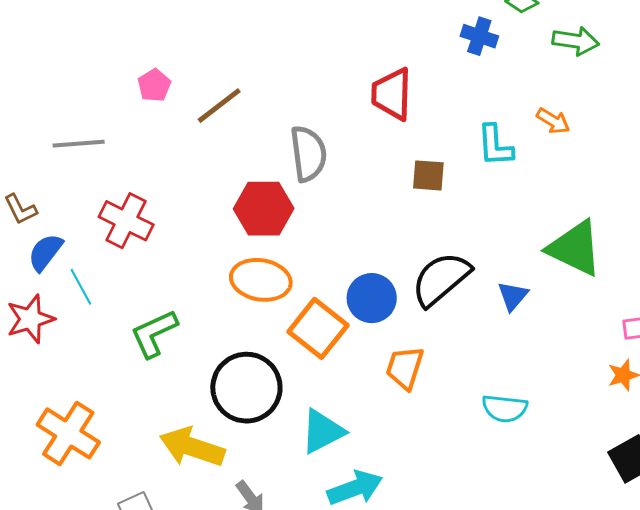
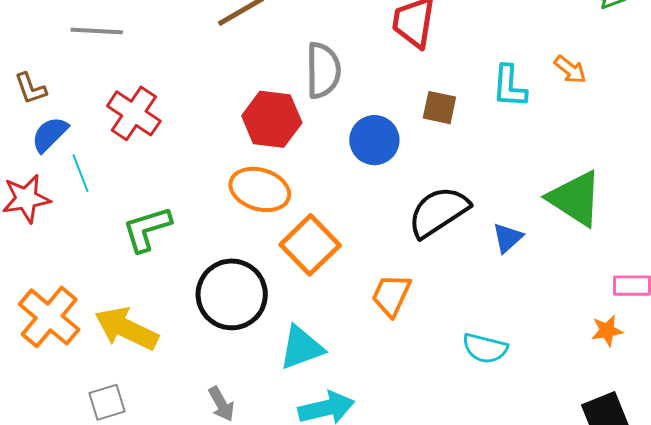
blue circle: (372, 298) -> (374, 140), moved
yellow arrow: (192, 447) -> (126, 329), moved

